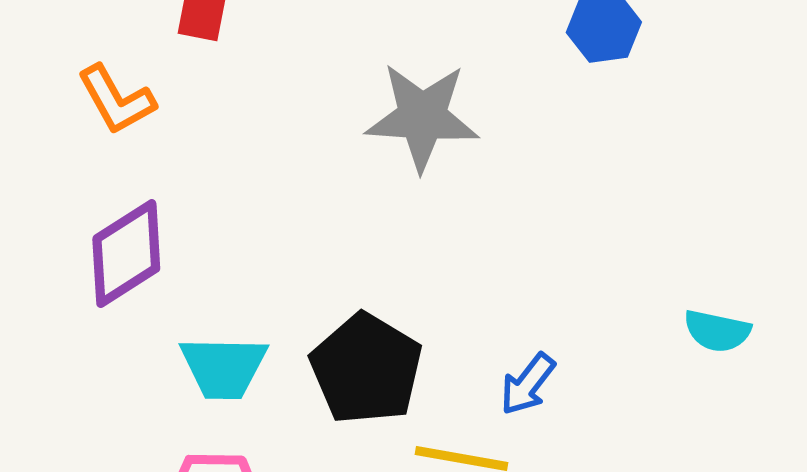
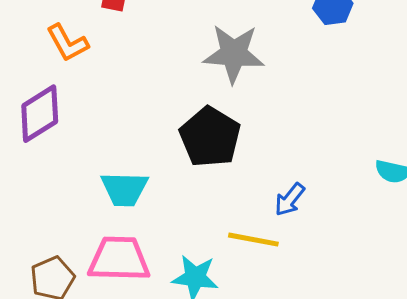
purple diamond: (126, 253) -> (40, 114), moved
black pentagon: (366, 369) -> (210, 137), moved

